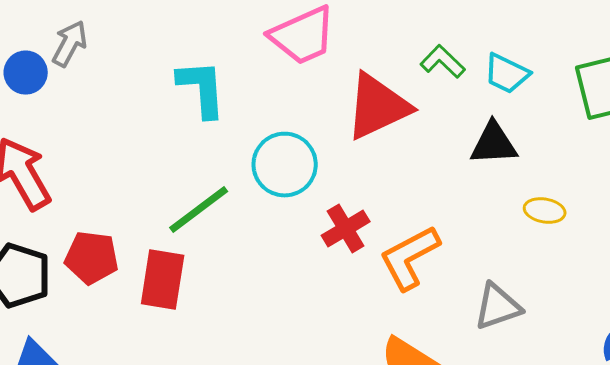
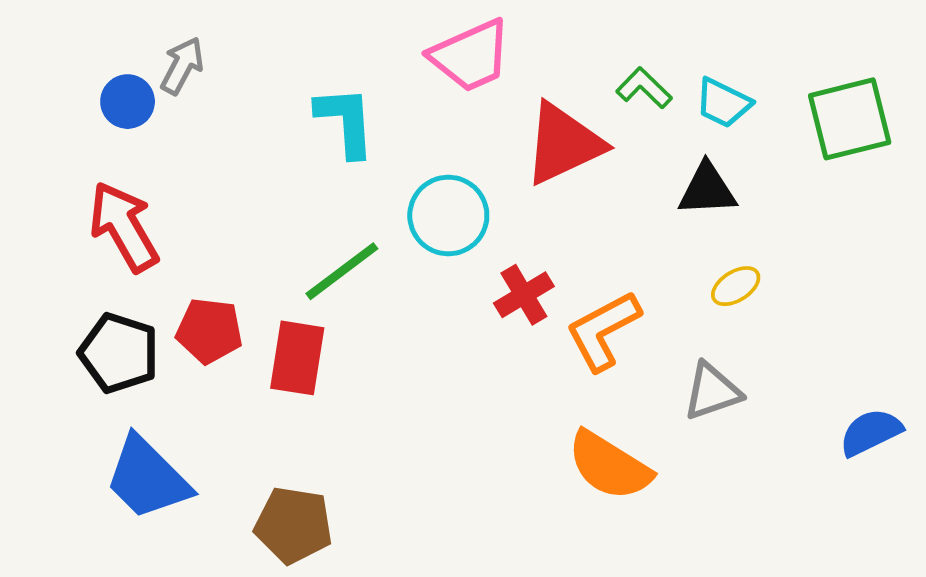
yellow ellipse: (545, 211) -> (736, 286), moved, turned -42

